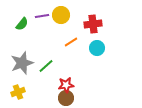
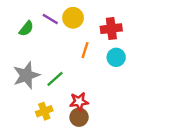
purple line: (42, 16) -> (50, 19), turned 40
orange line: (71, 42) -> (85, 50), turned -40
yellow cross: (18, 92) -> (44, 111), moved

